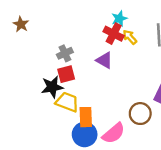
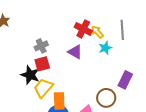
cyan star: (119, 19) -> (105, 48), moved
black star: (52, 87) -> (30, 75), turned 30
yellow trapezoid: (67, 102) -> (43, 88), turned -70

